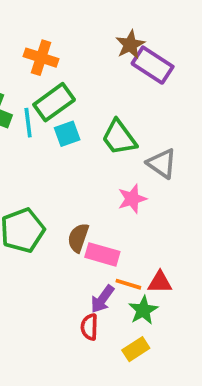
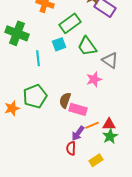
green rectangle: (54, 102) -> (70, 23), moved
cyan line: (28, 123) -> (38, 58), moved
orange line: (128, 284) -> (92, 125), turned -40
green star: (143, 310) -> (110, 136), moved

